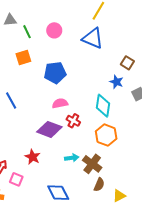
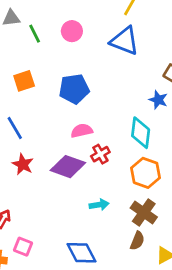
orange square: (23, 58) -> (24, 81), moved
red cross: (73, 121) -> (100, 154), turned 32
red star: (33, 157) -> (23, 164), moved
brown cross: (92, 164) -> (144, 212), moved
pink square: (16, 179) -> (23, 247), moved

